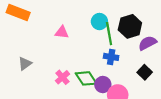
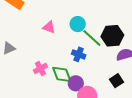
cyan circle: (99, 22) -> (78, 24), moved
green line: (109, 34) -> (92, 38), turned -50
blue cross: (111, 57) -> (79, 54), moved

